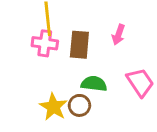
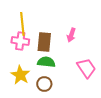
green semicircle: (94, 84) -> (46, 62), moved
yellow star: (53, 107) -> (20, 75), moved

